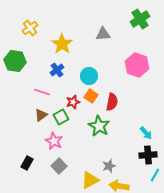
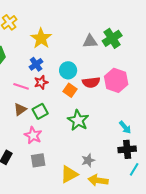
green cross: (140, 19) -> (112, 38), moved
gray triangle: (103, 34) -> (90, 41), moved
pink hexagon: (137, 65) -> (116, 80), moved
red star: (73, 102) -> (41, 82), moved
red semicircle: (112, 102) -> (91, 82), moved, turned 72
gray square: (59, 166) -> (38, 160), turned 35

